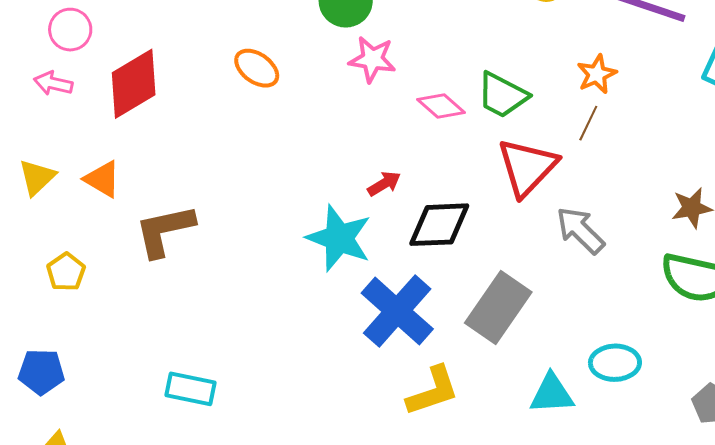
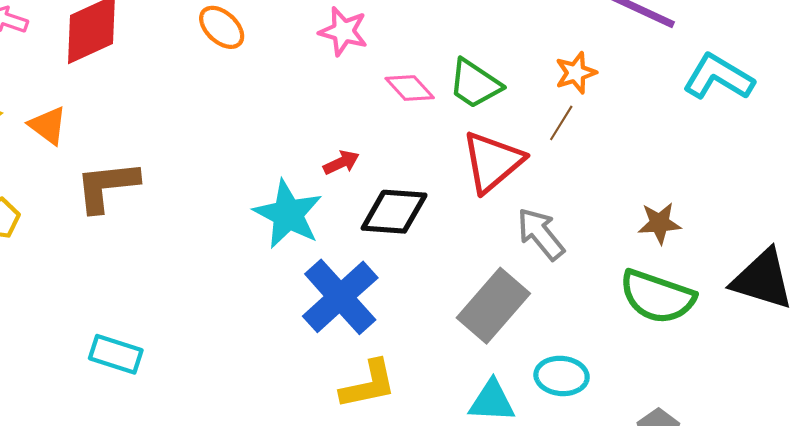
gray rectangle: (498, 307) -> (493, 306), moved

